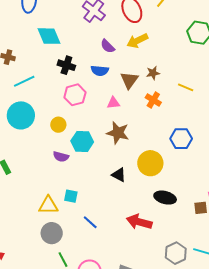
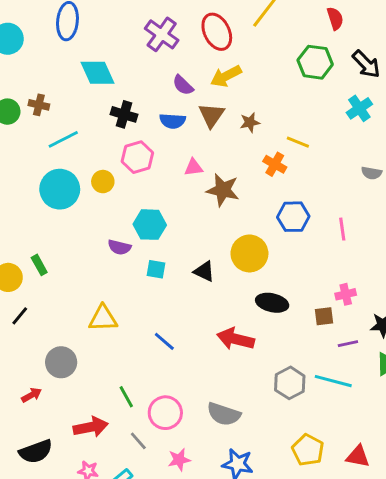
brown triangle: (129, 80) -> (211, 115), moved
orange cross: (153, 100) -> (275, 164), moved
yellow circle: (58, 125) -> (103, 182), moved
brown star: (118, 133) -> (223, 190), moved
cyan square: (71, 196) -> (156, 269), moved
gray circle: (52, 233) -> (61, 362), moved

